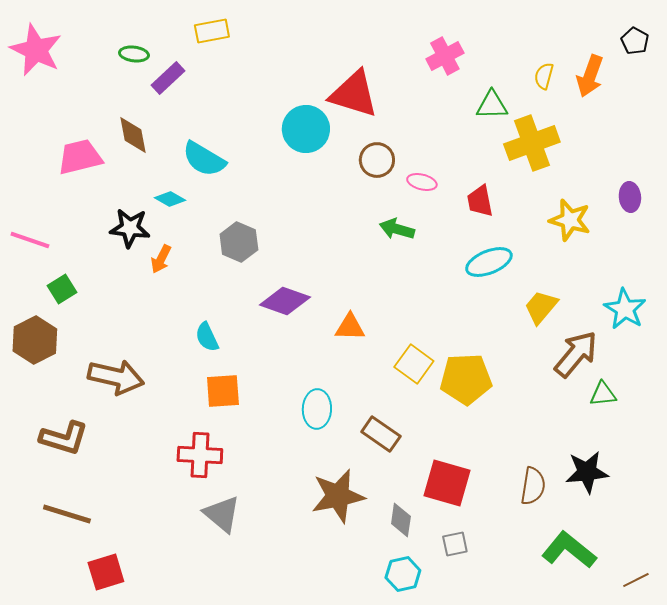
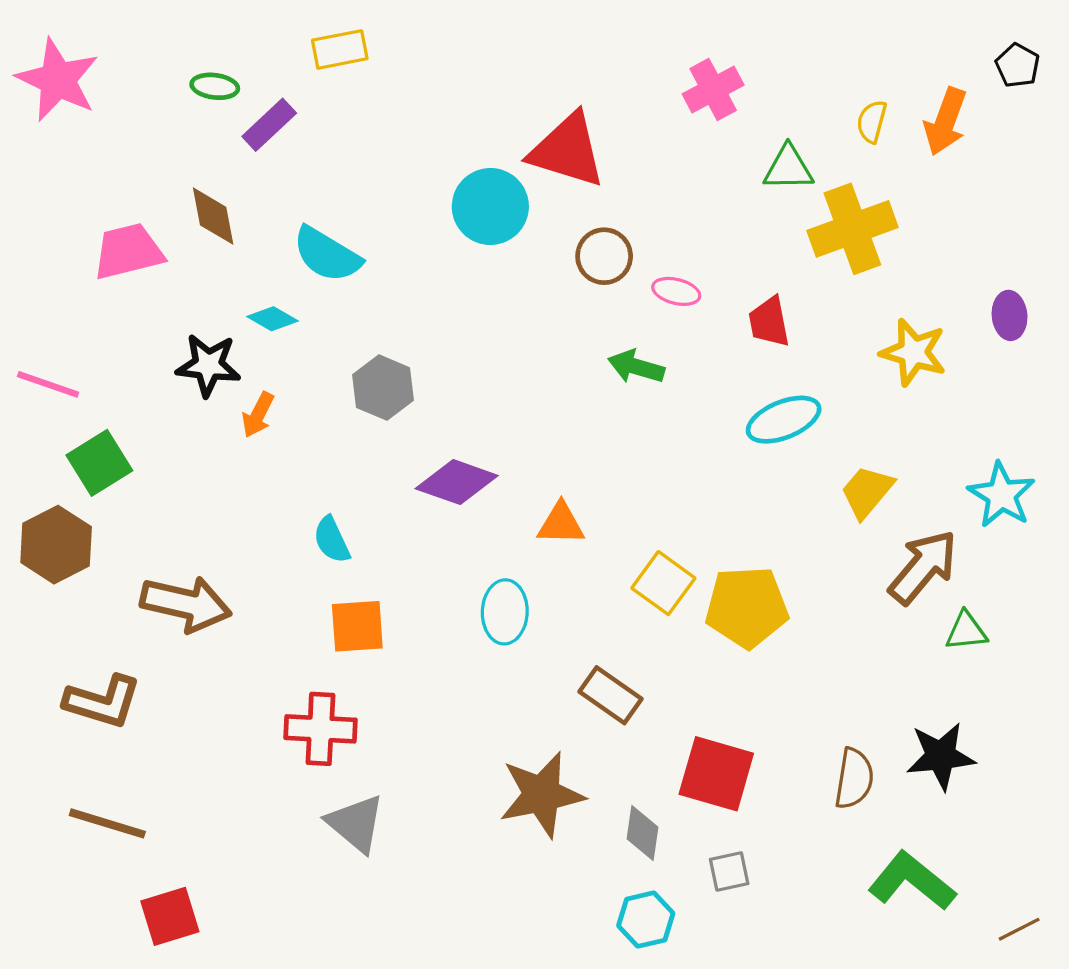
green square: (62, 289) -> (99, 463), size x1.4
cyan ellipse: (317, 409) -> (505, 612), moved

